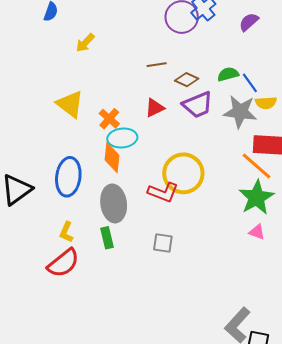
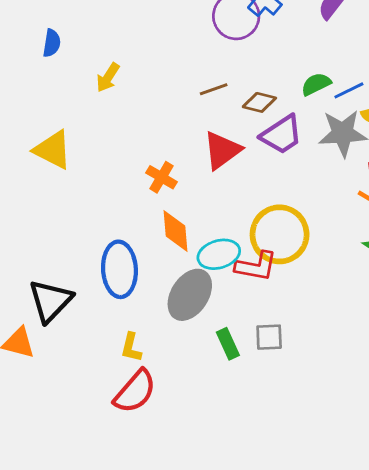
blue line: (250, 83) -> (349, 90), turned -70
yellow triangle: (70, 104) -> (53, 150), moved
red triangle: (155, 108) -> (222, 150), size x1.4
cyan ellipse: (122, 138) -> (219, 254), moved
gray ellipse: (114, 203) -> (190, 295), turned 51
green rectangle: (107, 238) -> (228, 344), moved

